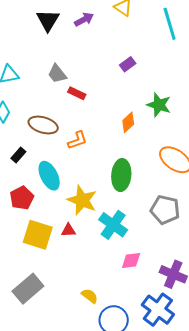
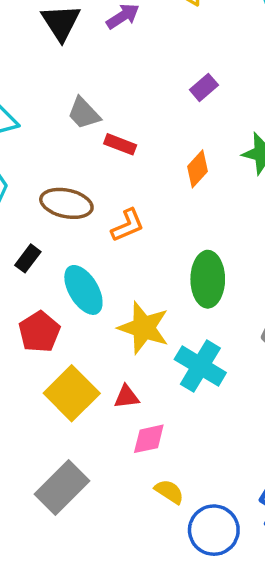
orange diamond: (128, 122) -> (197, 169), moved
red triangle: (68, 230) -> (126, 397), moved
yellow square: (38, 235) -> (72, 393), turned 32
pink diamond: (131, 261) -> (149, 439), moved

